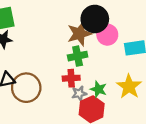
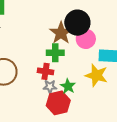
brown star: (79, 34) -> (61, 33), turned -30
yellow star: (129, 86) -> (96, 75), moved, turned -30

